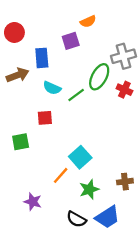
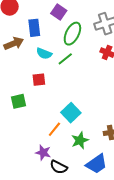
purple square: (71, 41) -> (59, 12), turned -35
green ellipse: (99, 77) -> (72, 34), moved
purple star: (33, 202) -> (43, 153), moved
black semicircle: (76, 219) -> (59, 167), moved

